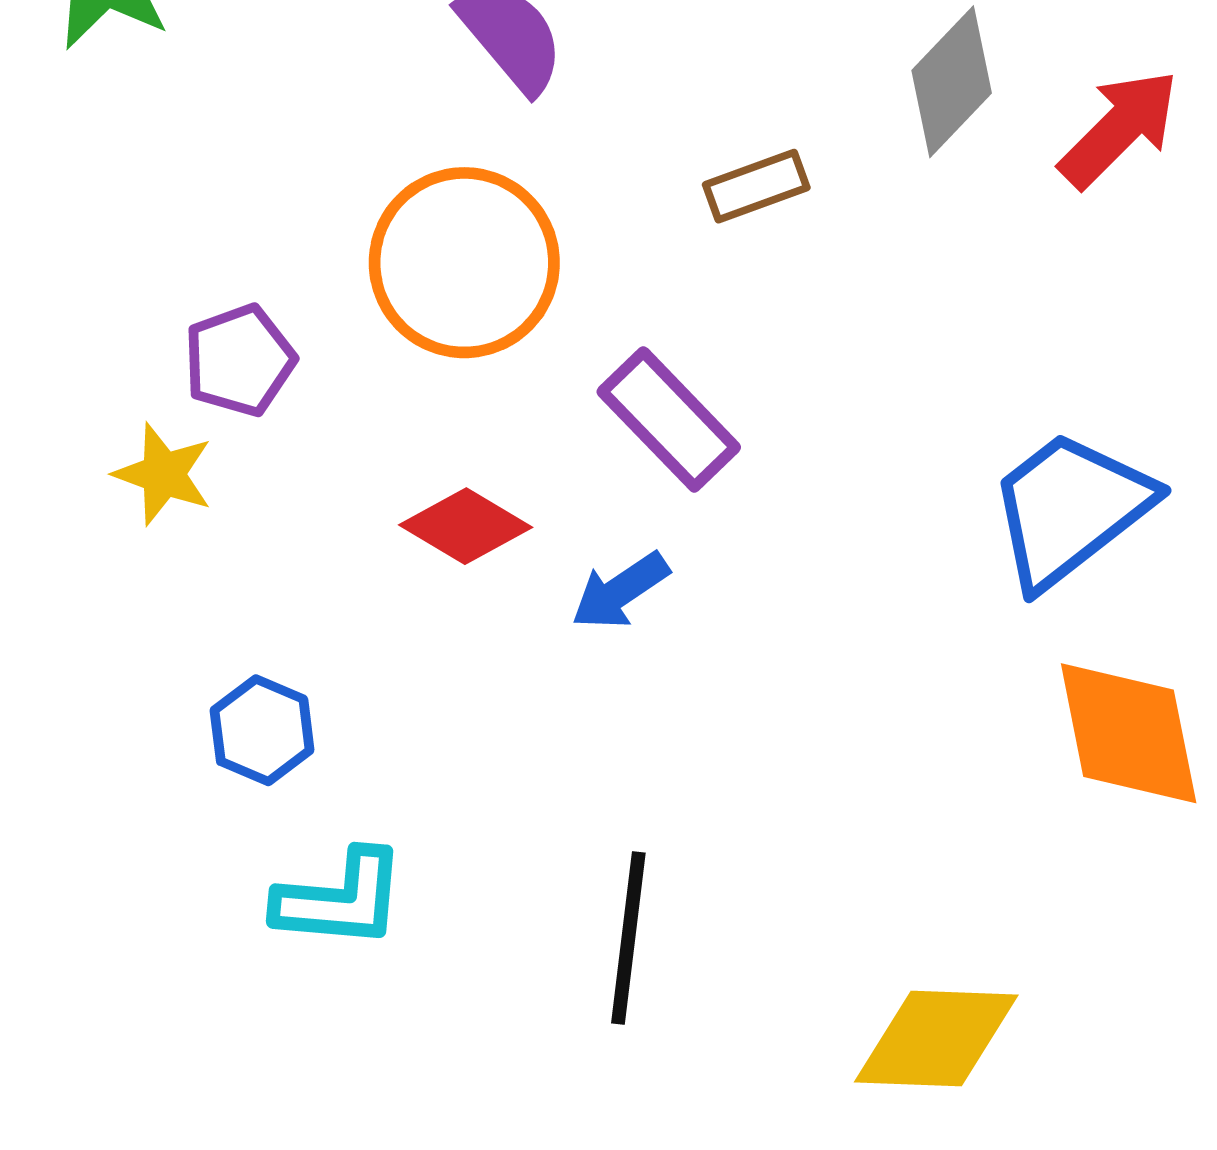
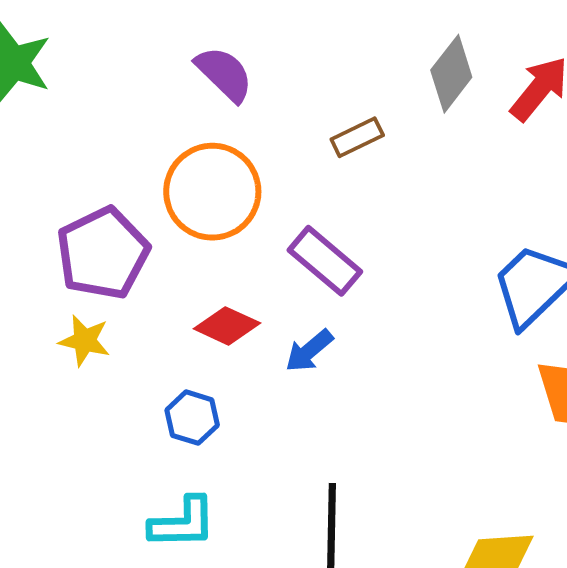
purple pentagon: (239, 360) -> (103, 253), size x1.6
yellow star: (163, 474) -> (85, 341), moved
blue hexagon: (262, 730) -> (192, 418), moved

